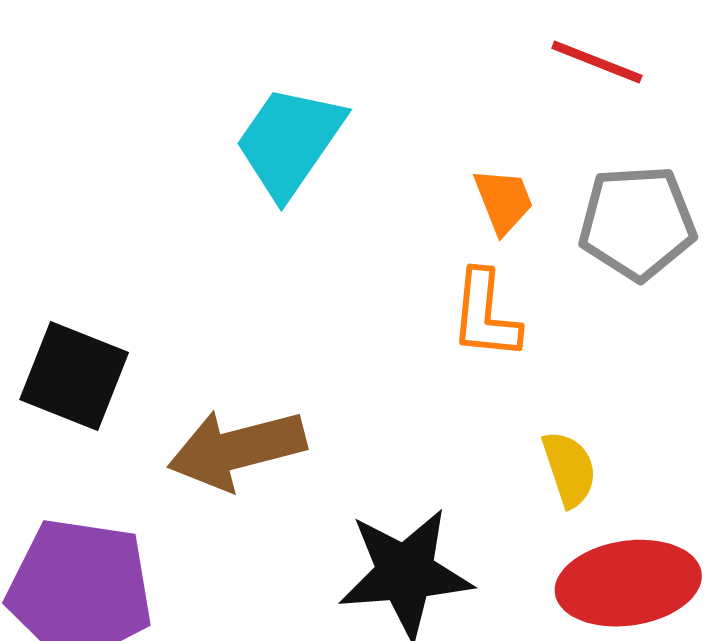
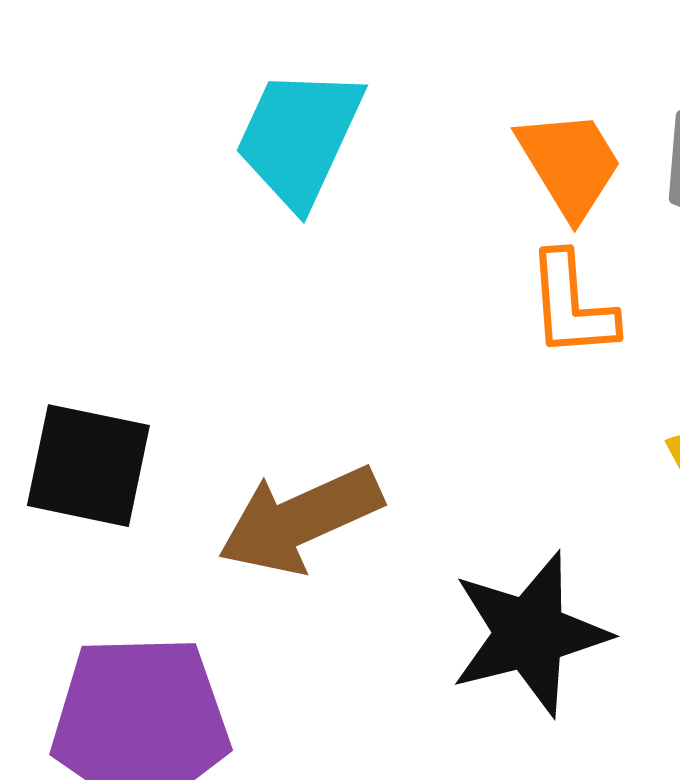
orange trapezoid: (504, 201) -> (570, 164), size x1.4

